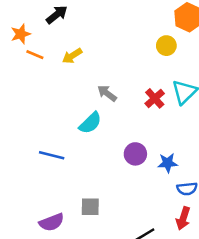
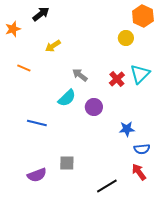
orange line: (35, 55) -> (24, 68), moved
purple circle: (135, 154) -> (94, 107), moved
red arrow: (183, 218) -> (139, 172), turned 126

